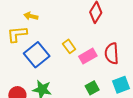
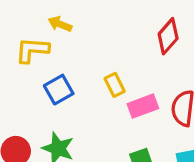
blue square: (37, 55) -> (59, 90), size x0.7

